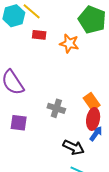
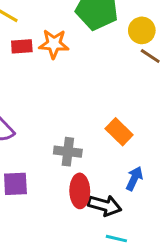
orange star: (69, 43) -> (54, 44), moved
red ellipse: (93, 119) -> (80, 191), moved

